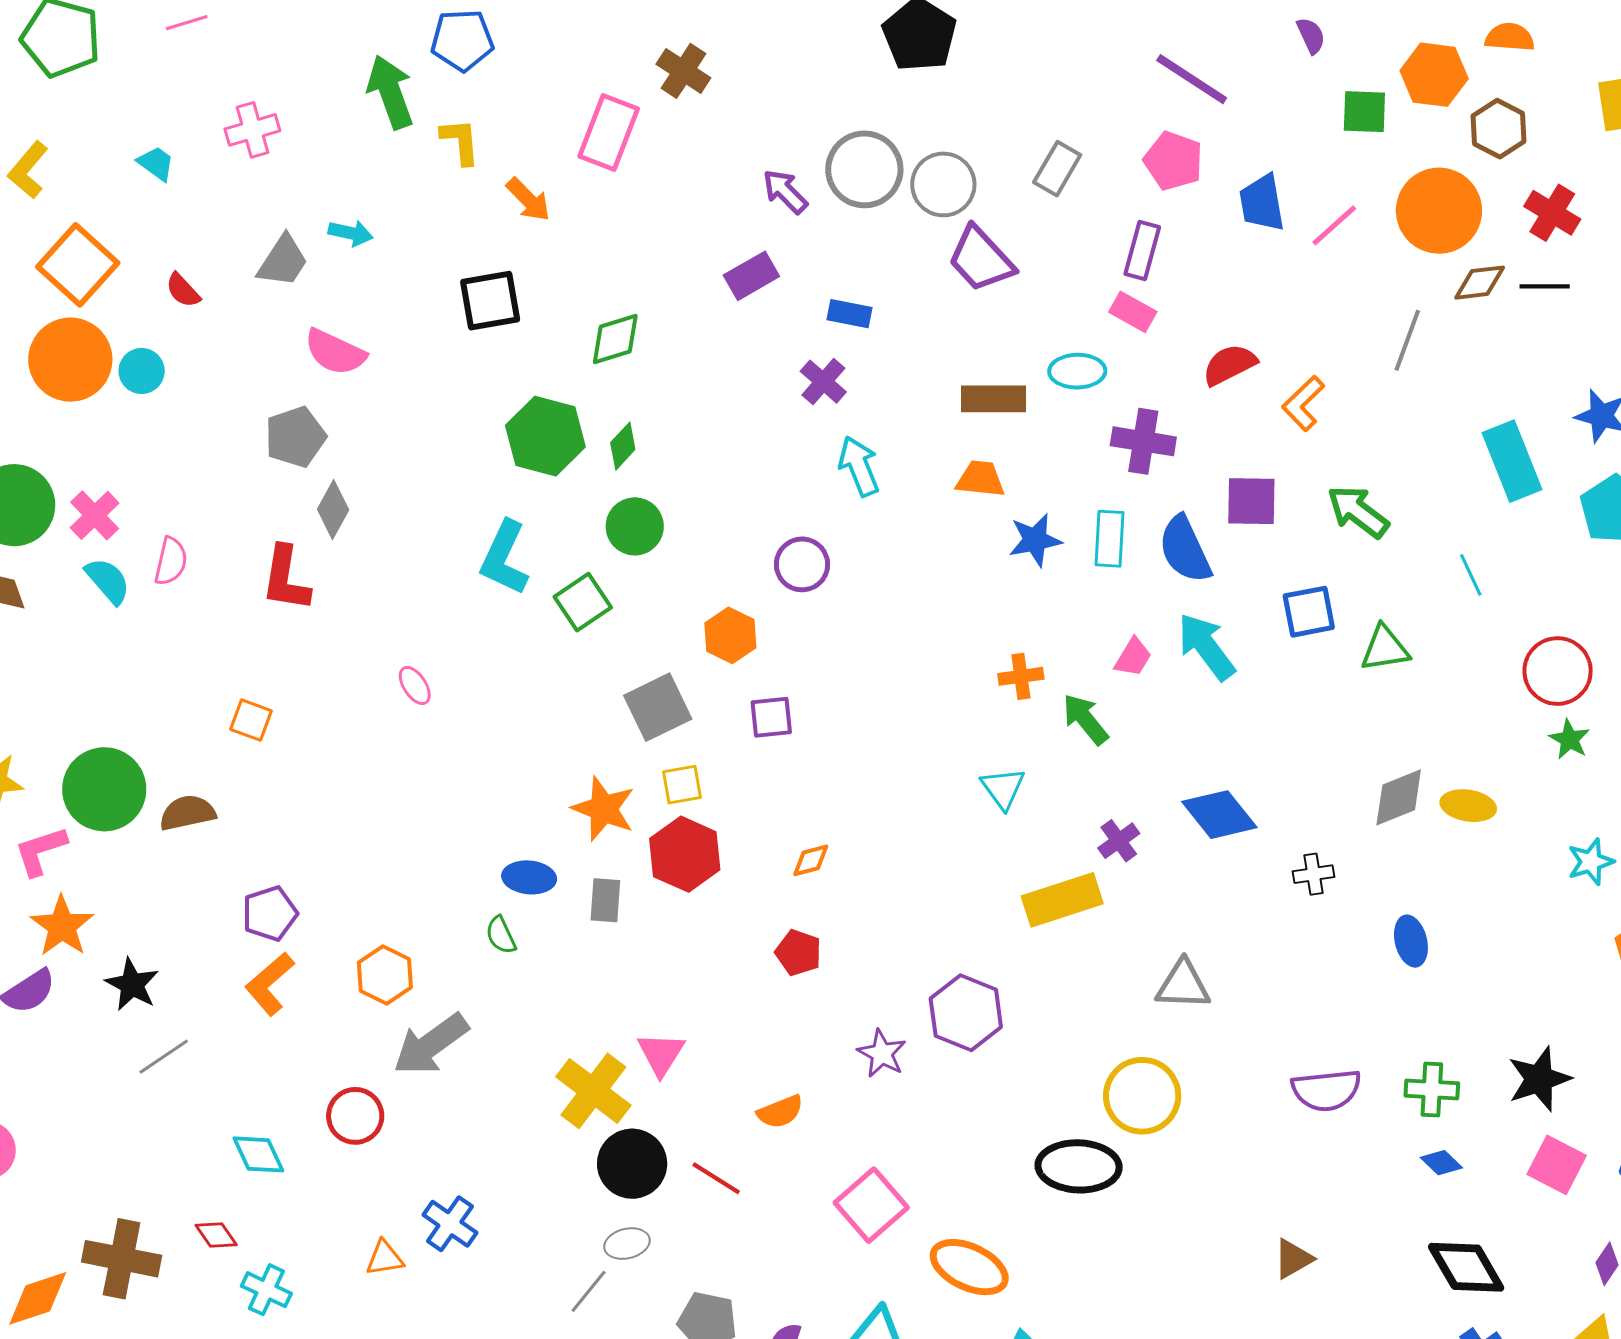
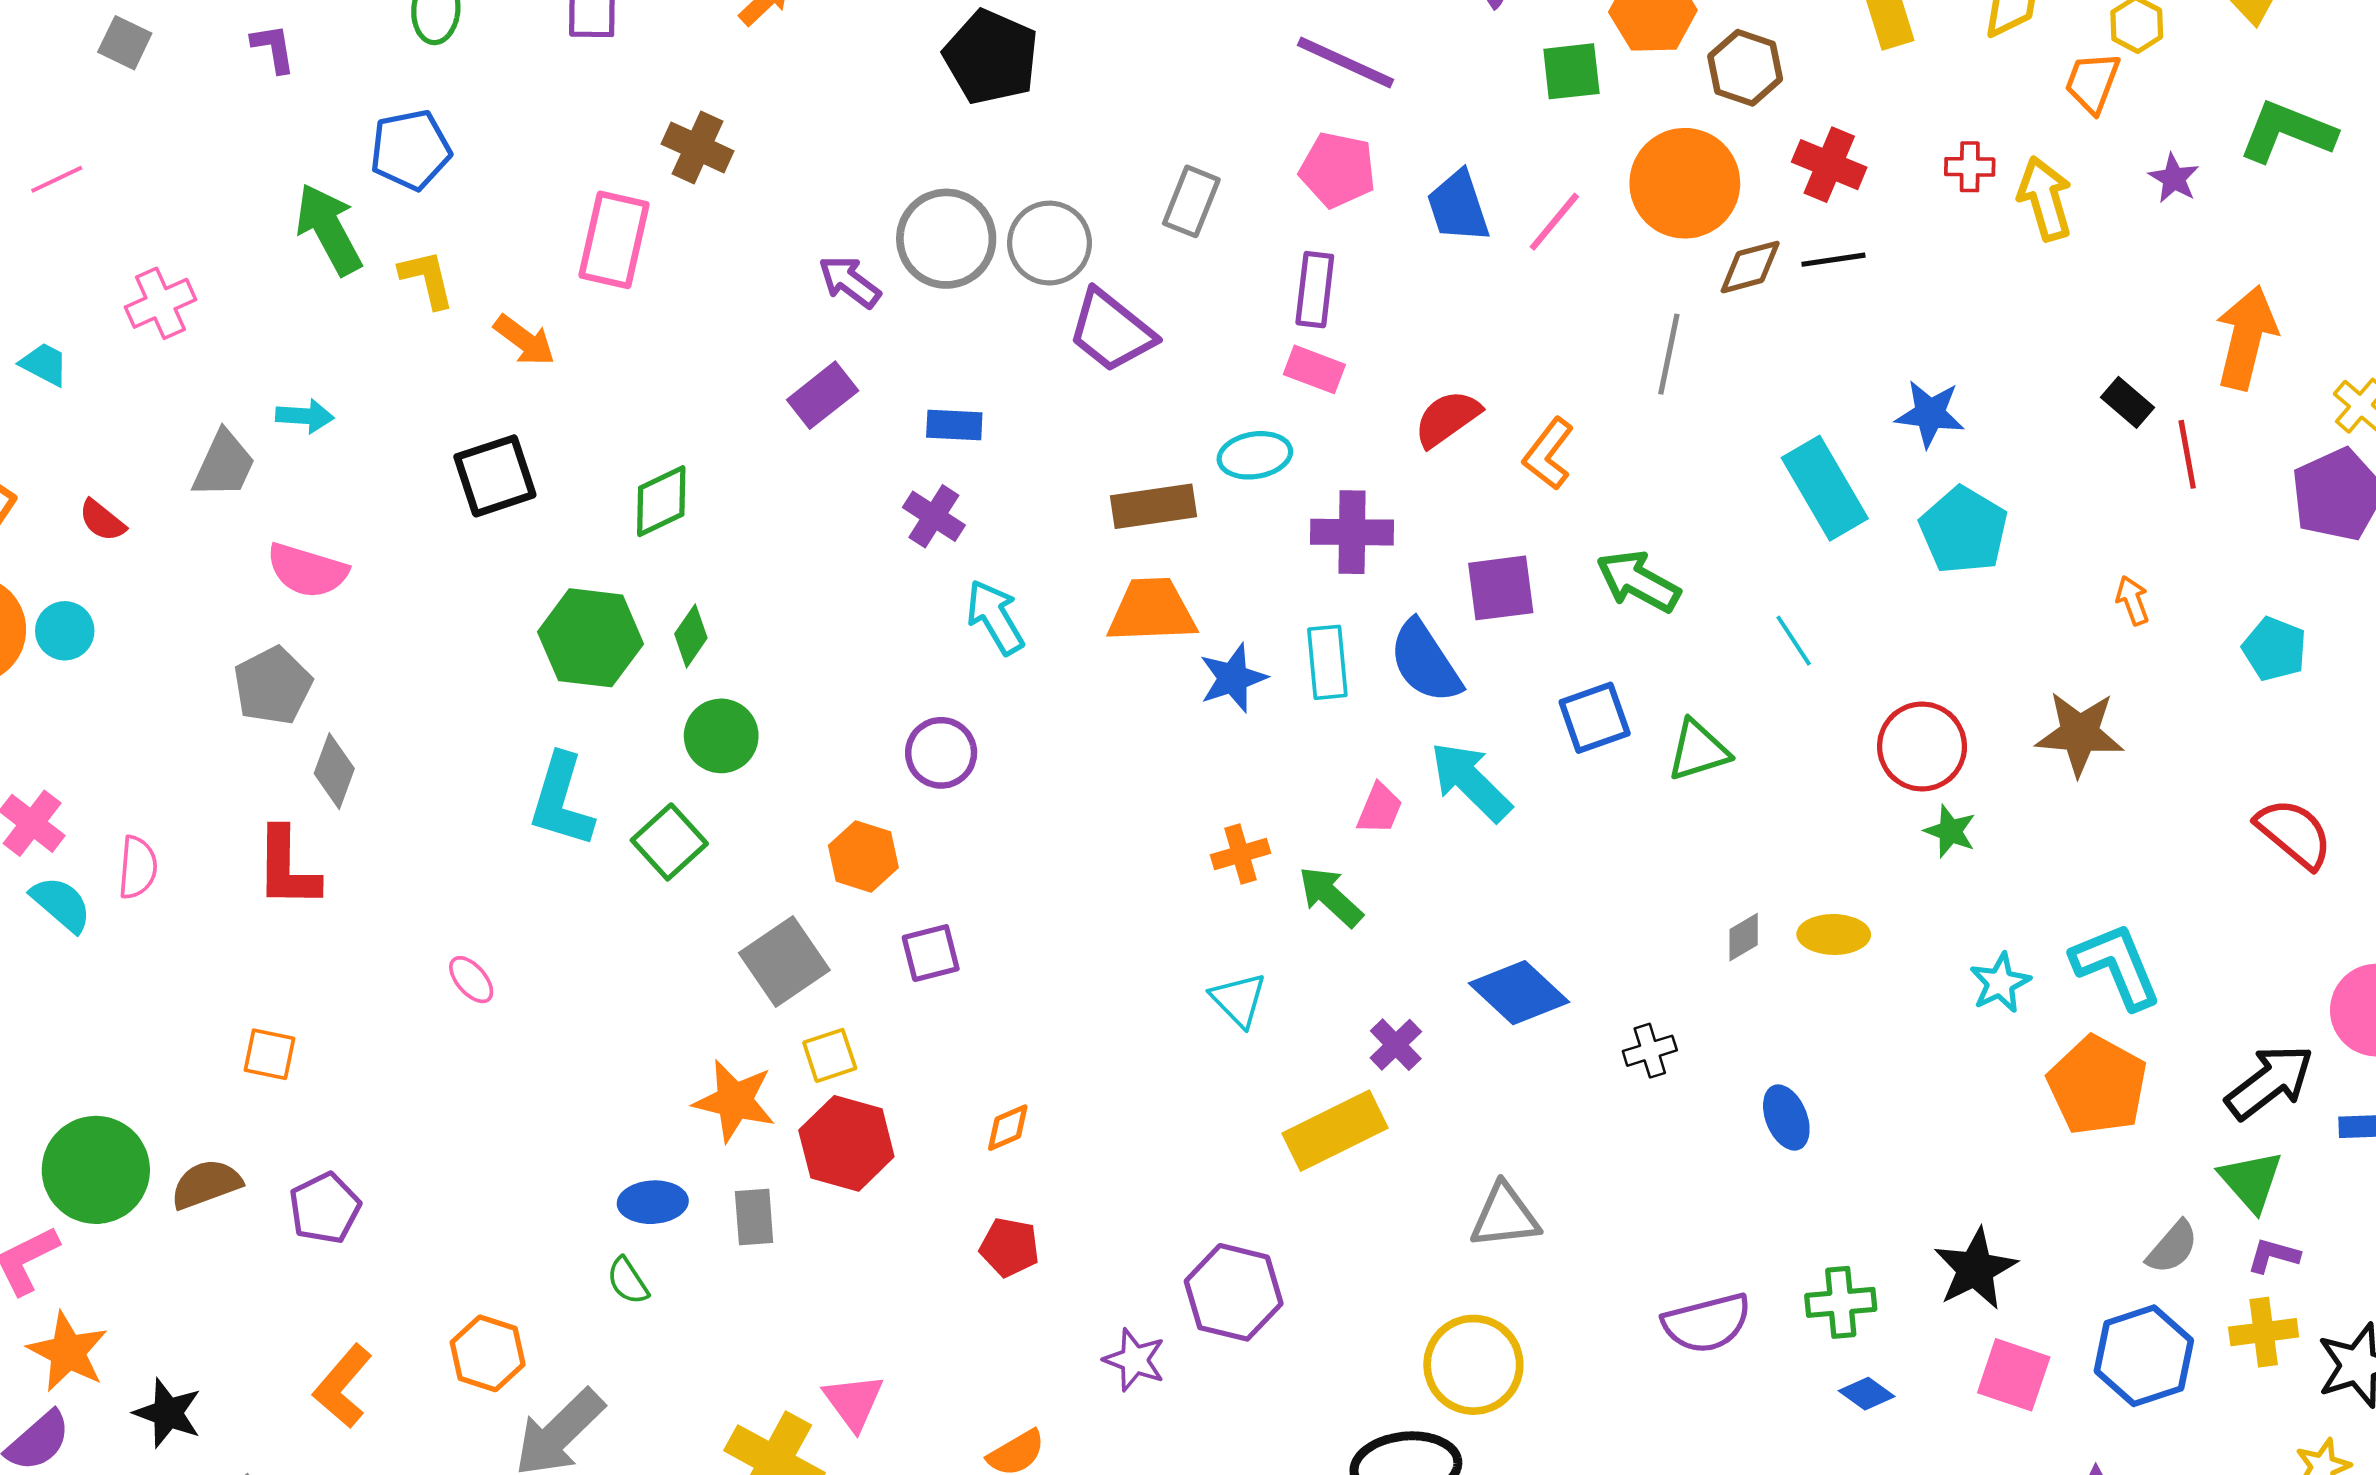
orange trapezoid: (980, 479) -> (1152, 611), size x1.4
gray diamond: (1399, 797) -> (1744, 937), size x0.6
purple pentagon: (270, 914) -> (325, 1208), moved

